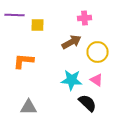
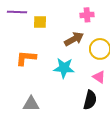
cyan star: (72, 80) -> (64, 68), moved
black semicircle: (88, 103) -> (90, 100), turned 60

